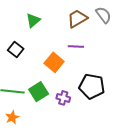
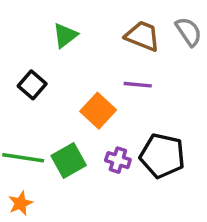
brown trapezoid: (77, 19) -> (142, 36), turned 50
purple cross: (63, 98) -> (118, 160), moved

